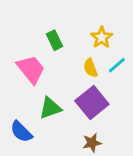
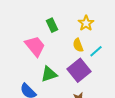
cyan line: (117, 65) -> (96, 51), moved

